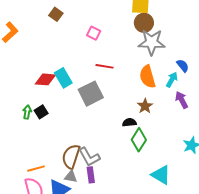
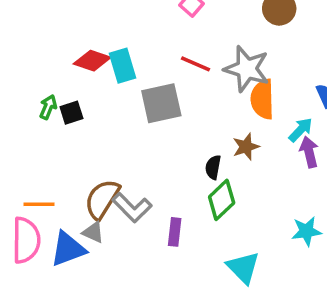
gray star: (152, 42) -> (247, 69), moved
cyan arrow: (172, 80) -> (301, 130), moved
black semicircle: (129, 122) -> (213, 167), turned -88
gray L-shape: (89, 157) -> (132, 208), turned -30
purple rectangle: (91, 175) -> (175, 232), moved

